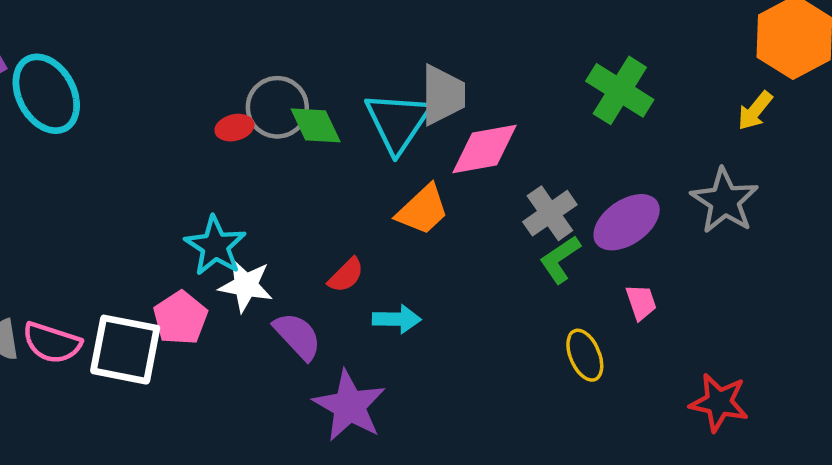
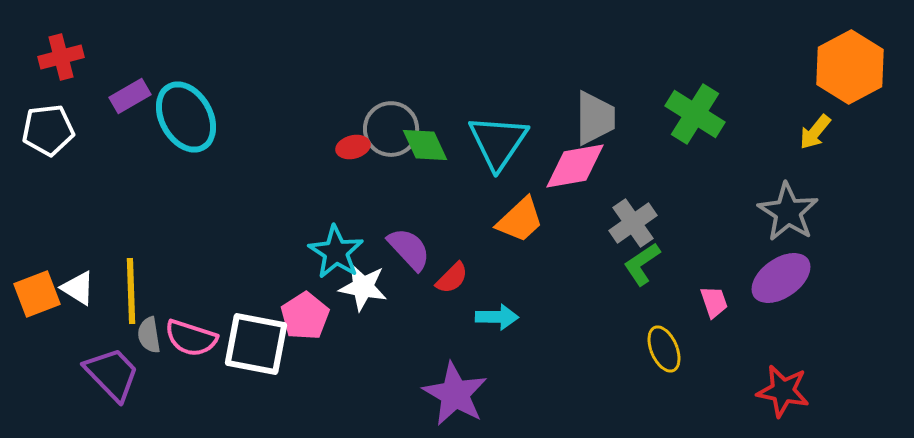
gray trapezoid: (443, 95) -> (595, 118), moved
purple ellipse: (627, 222) -> (781, 278), moved
purple semicircle: (298, 336) -> (409, 249), moved

